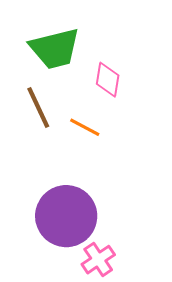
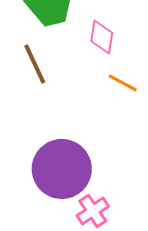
orange line: (85, 127) -> (123, 83), moved

